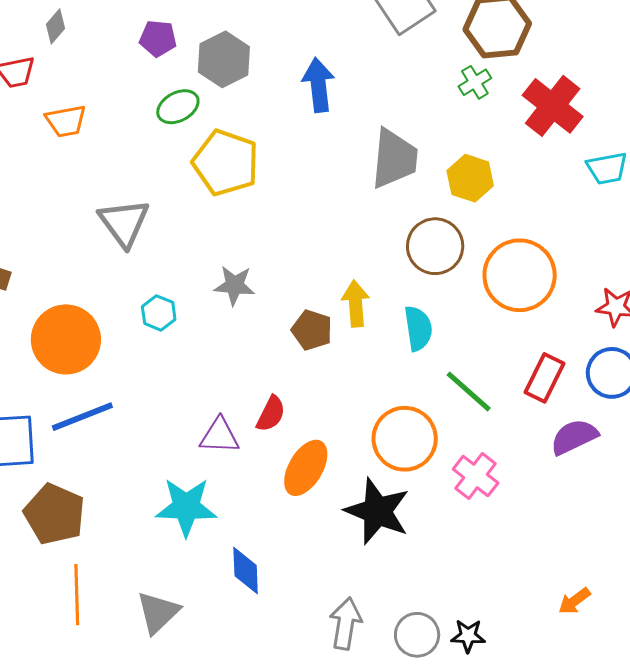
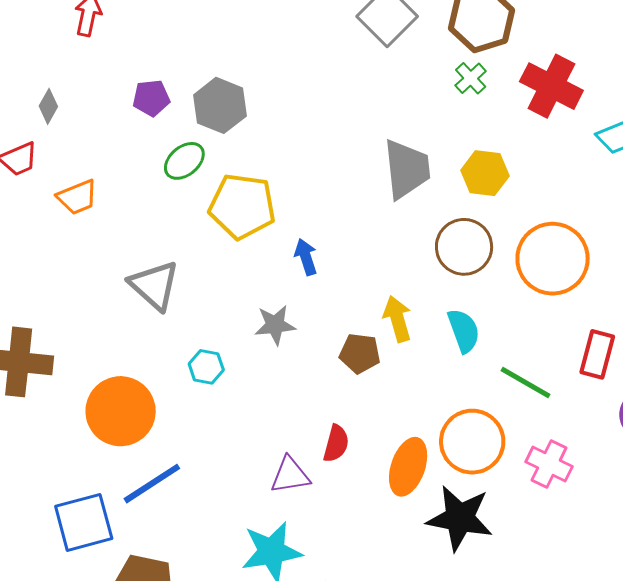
blue arrow: (318, 85) -> (306, 257), moved, size x0.7
orange ellipse: (306, 468) -> (408, 467), moved

